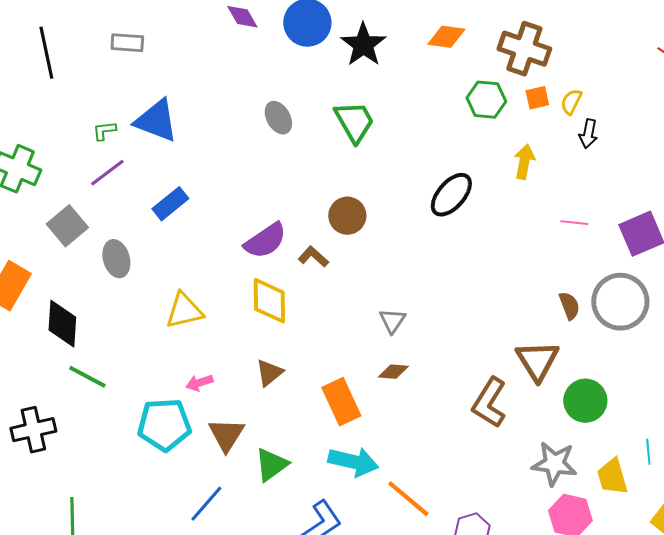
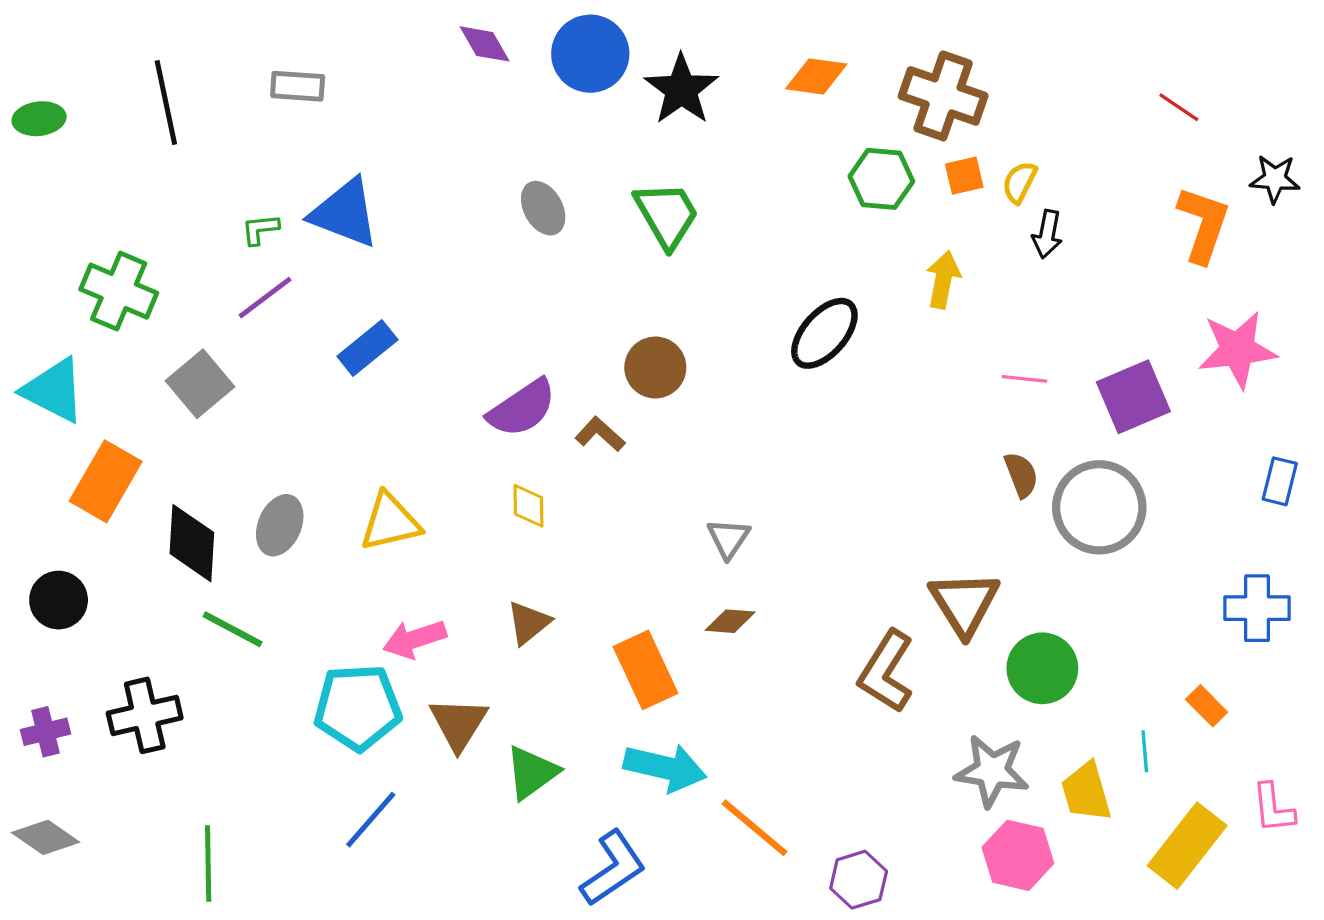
gray ellipse: (116, 259) -> (280, 525), moved, turned 39
yellow diamond: (269, 301) -> (528, 506), size x0.6
brown semicircle: (569, 306) -> (1021, 475), moved
pink arrow: (199, 383) -> (415, 639), size x1.4
blue line: (206, 504) -> (371, 820), moved

